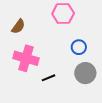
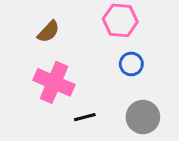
blue circle: (79, 47) -> (131, 64), moved

